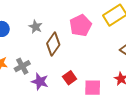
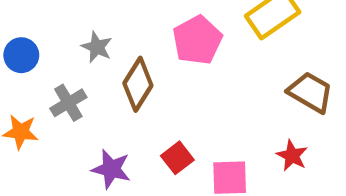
gray cross: (22, 66) -> (68, 103), moved

